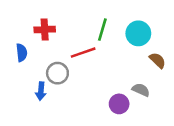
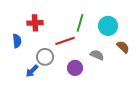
gray semicircle: (141, 90) -> (97, 55), moved
blue arrow: (41, 91) -> (32, 71), turned 40
purple circle: (119, 104) -> (75, 68), moved

